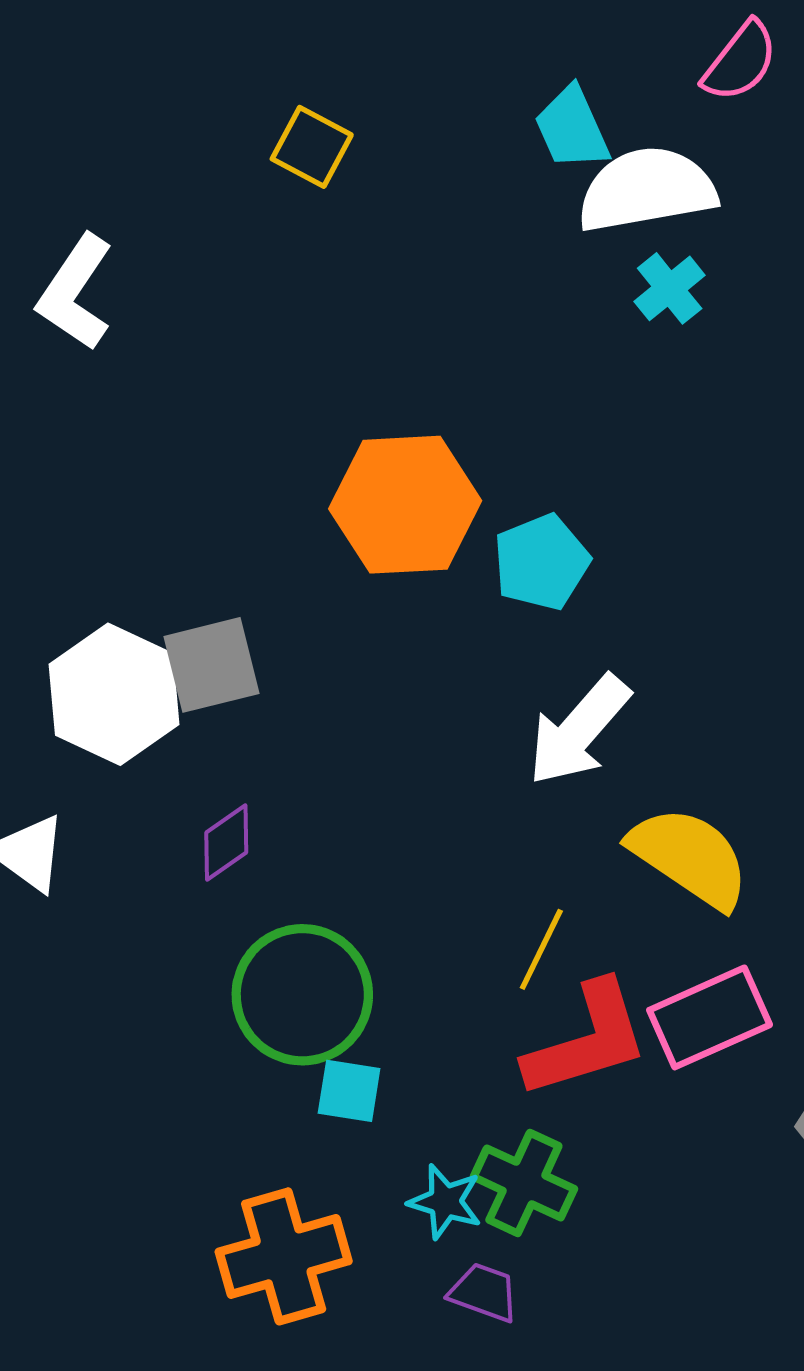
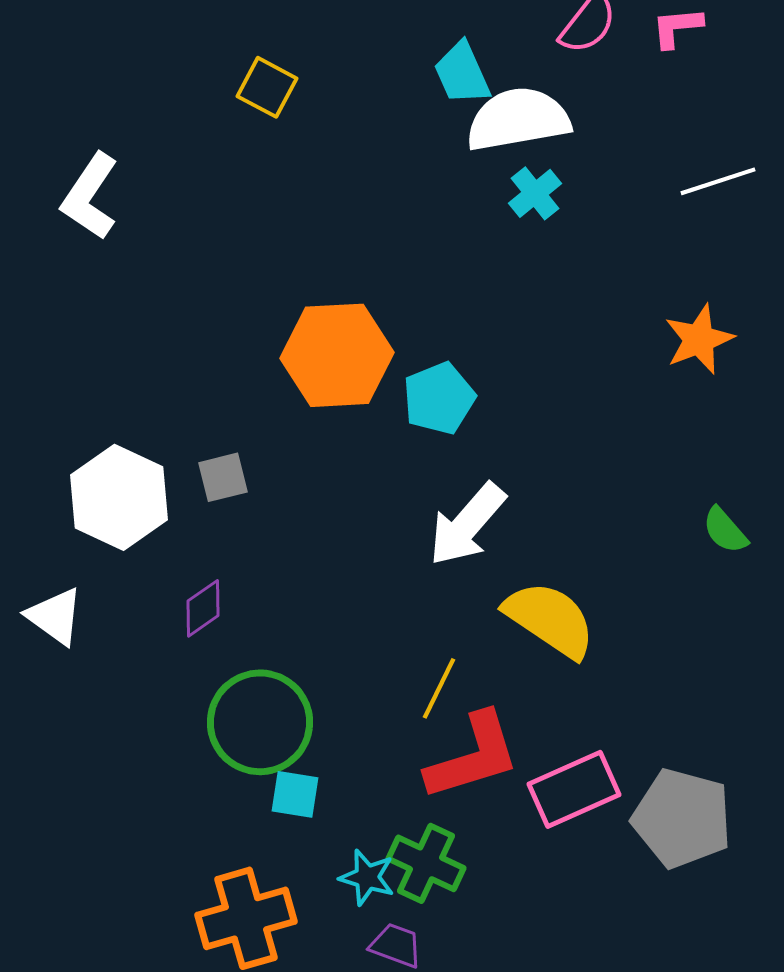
gray square: (212, 665) -> (223, 477), moved, size x0.7
pink rectangle: (710, 1017) -> (574, 789), moved

